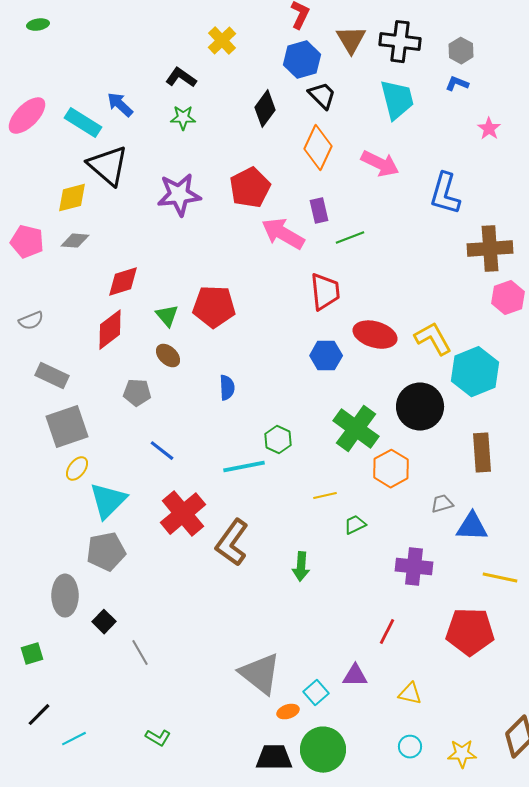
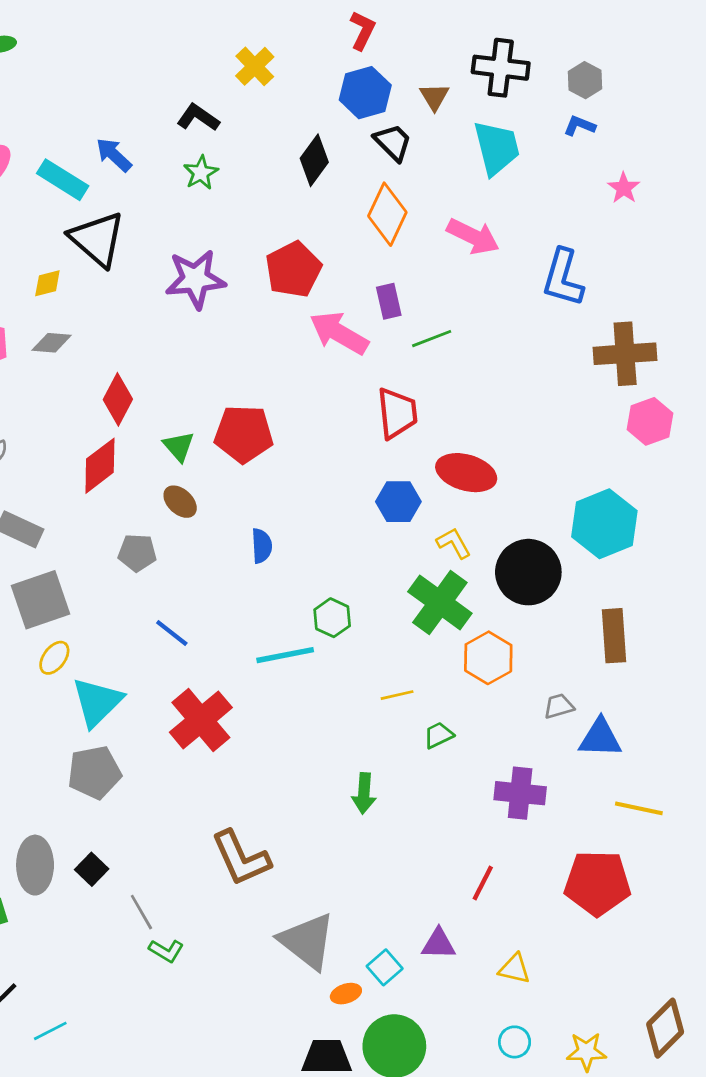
brown triangle: (351, 40) -> (434, 97), moved, size x0.7
green star: (183, 118) -> (201, 173), turned -30
yellow diamond: (72, 198) -> (47, 283), size x0.7
red diamond: (123, 282) -> (118, 399), turned -45
yellow L-shape: (433, 339) -> (454, 543), moved, size x0.7
brown L-shape: (232, 543) -> (241, 858), moved, turned -60
gray ellipse: (65, 596) -> (35, 865), moved
green L-shape: (158, 738) -> (166, 951), moved

